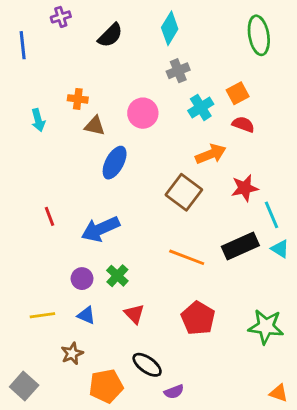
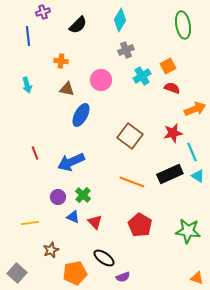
blue line: (23, 45) -> (28, 36), moved
orange cross: (78, 99) -> (61, 61), moved
orange arrow: (211, 154) -> (195, 109), moved
blue triangle: (86, 315) -> (73, 217), moved

